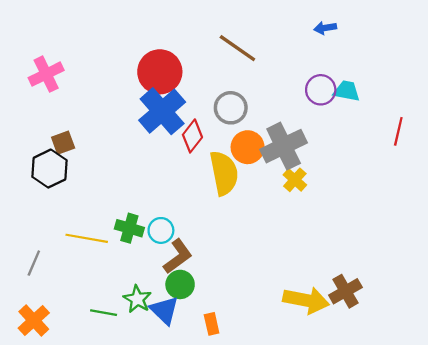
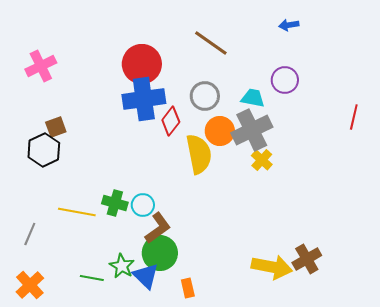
cyan trapezoid: (347, 91) -> (253, 98), moved
blue cross: (162, 111) -> (144, 99), turned 33
green circle: (180, 284) -> (160, 253), size x1.4

